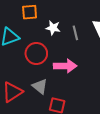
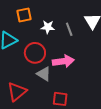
gray triangle: (40, 86) -> (44, 74), moved

